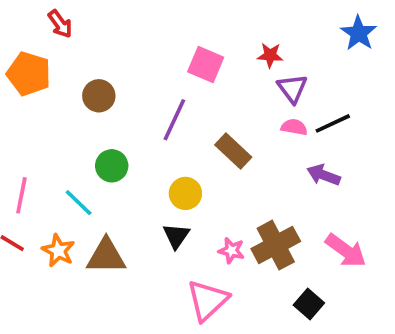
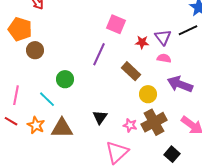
red star: (270, 55) -> (142, 42), moved
brown circle: (99, 96) -> (35, 50), moved
black line: (333, 123) -> (188, 30), moved
purple arrow: (324, 175) -> (180, 84), size x1.4
yellow circle: (185, 193) -> (148, 94), moved

